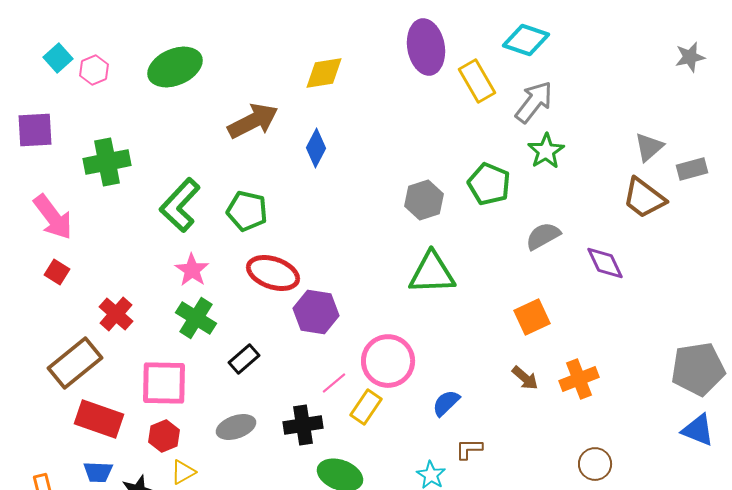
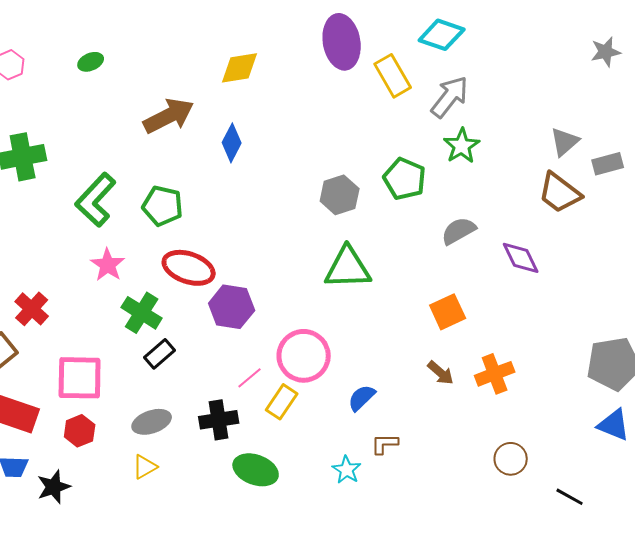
green ellipse: (175, 67) -> (91, 62), size x0.5
green cross: (196, 318) -> (142, 313), moved
yellow triangle: (183, 472) -> (145, 467), moved

